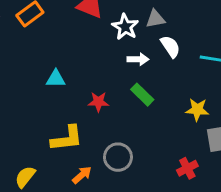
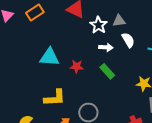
cyan triangle: (56, 79) -> (49, 57), size x1.5
red star: (98, 102) -> (77, 66), moved

